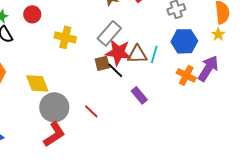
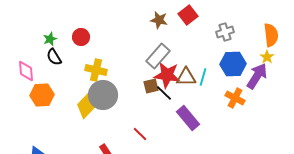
yellow cross: (65, 37) -> (96, 70), moved
purple arrow: (208, 68) -> (257, 76), moved
yellow diamond: (37, 83) -> (86, 106), turned 65
purple rectangle: (139, 95) -> (188, 118), size x1.4
gray circle: (54, 107) -> (103, 95), moved

